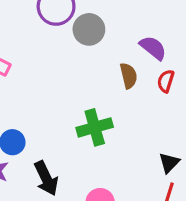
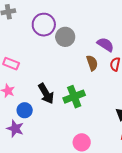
black arrow: (46, 178) -> (46, 94), moved

